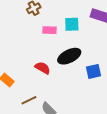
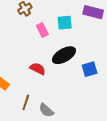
pink rectangle: (50, 30) -> (42, 30), turned 64
brown line: (29, 100) -> (26, 102), turned -42

